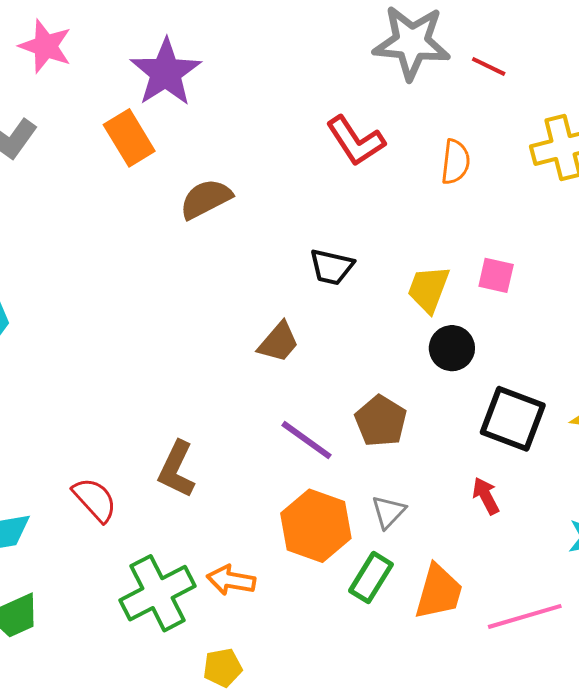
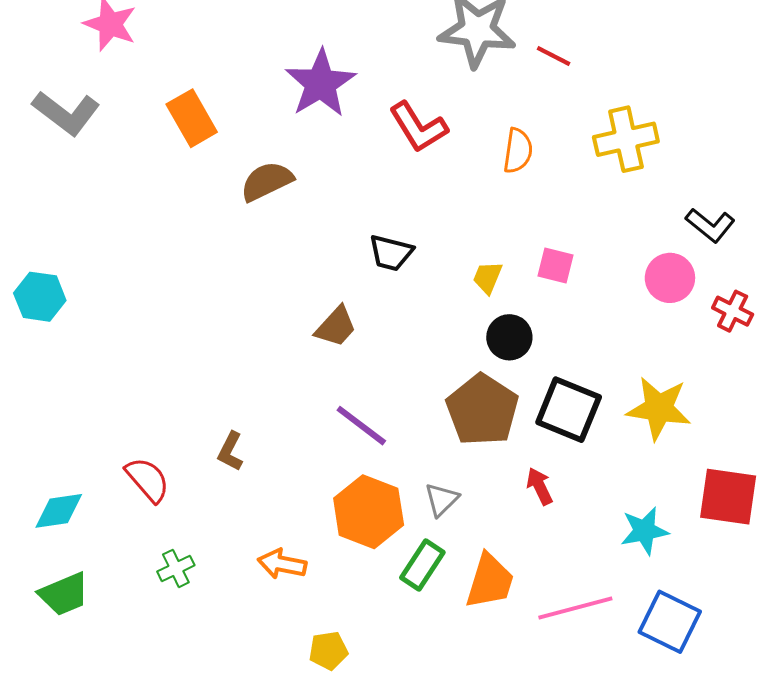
purple star: (166, 72) -> (320, 83), moved
yellow trapezoid: (429, 289) -> (488, 277), size x0.7
brown pentagon: (381, 421) -> (482, 410), moved, size x1.4
brown L-shape: (177, 469) -> (230, 451), size x0.7
green cross: (158, 593) -> (176, 568), moved, size x0.5
yellow pentagon: (223, 668) -> (328, 651), moved

